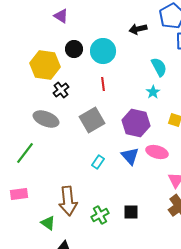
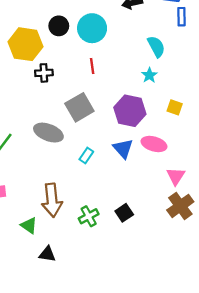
black cross: (61, 90) -> (44, 73), turned 35
gray ellipse: (46, 119) -> (48, 133), moved
black square: (131, 212) -> (124, 213), turned -35

